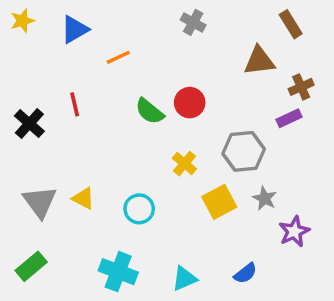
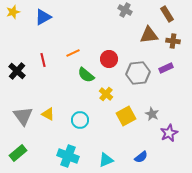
gray cross: (193, 22) -> (125, 10), moved
orange line: (118, 57) -> (73, 53), moved
brown cross: (301, 87) -> (173, 41), moved, turned 32
green semicircle: (150, 111) -> (86, 75), moved
gray hexagon: (244, 151) -> (138, 73), moved

